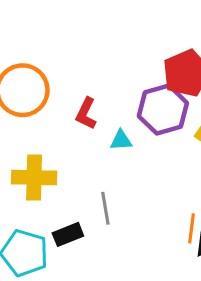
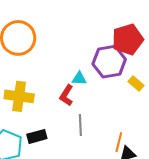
red L-shape: (86, 114) -> (66, 95), moved
gray line: (105, 208) -> (80, 125), moved

